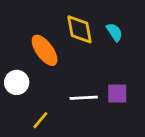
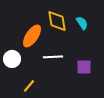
orange ellipse: (45, 50) -> (32, 36), turned 70
white line: (84, 98) -> (53, 57), moved

